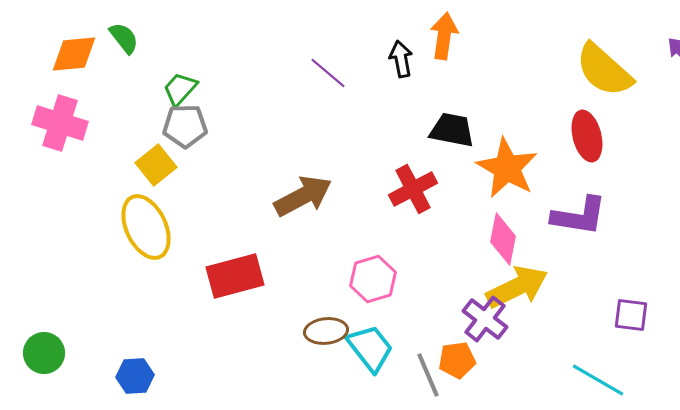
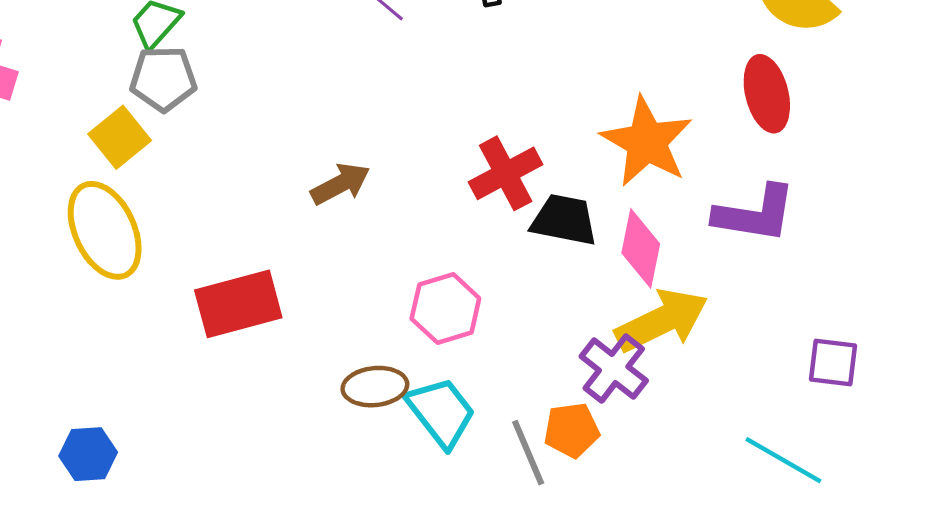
black trapezoid: (452, 130) -> (564, 220), moved
brown arrow: (303, 196) -> (340, 184), size x0.7

